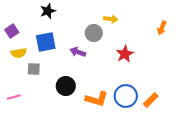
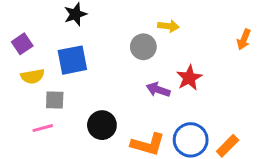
purple arrow: (78, 52) -> (158, 90), moved
pink line: (14, 97) -> (43, 128), moved

